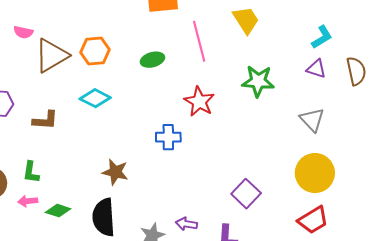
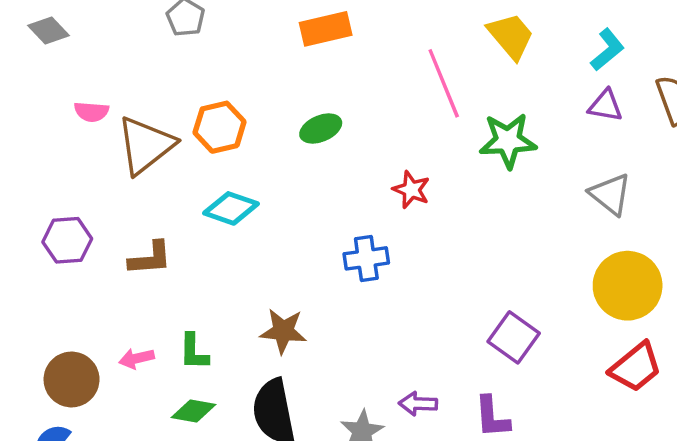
yellow trapezoid: (246, 20) -> (511, 36), moved
pink line: (199, 41) -> (444, 83), moved
red star: (199, 102) -> (411, 190), size x0.7
green L-shape: (31, 172) -> (194, 352), moved
pink arrow: (28, 201) -> (137, 358), moved

